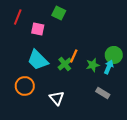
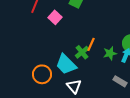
pink square: (38, 29) -> (55, 17), turned 32
cyan trapezoid: (38, 60) -> (66, 64), moved

